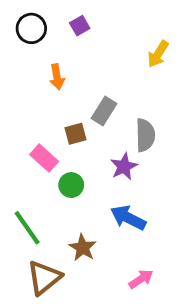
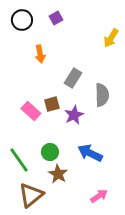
brown square: (75, 134) -> (52, 104), moved
purple star: (124, 167) -> (74, 115), moved
green circle: (71, 185) -> (50, 152), moved

